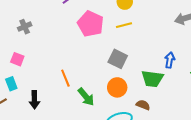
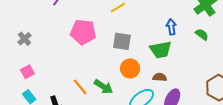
pink pentagon: (91, 24) -> (83, 32), moved
pink square: (17, 59) -> (27, 72), turned -32
orange line: (65, 78) -> (80, 87), moved

